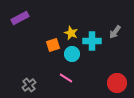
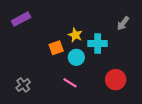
gray arrow: (115, 32) -> (123, 23), moved
red circle: (117, 83) -> (116, 80), moved
gray cross: (29, 85) -> (23, 85), moved

